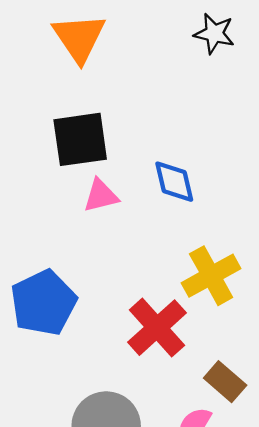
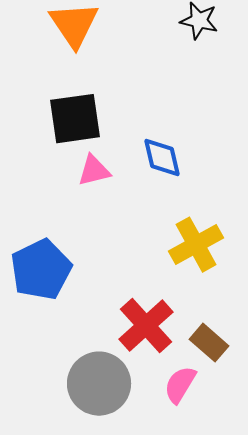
red cross: (157, 328) -> (146, 326), moved

